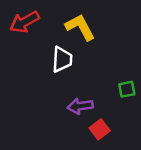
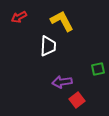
red arrow: (25, 22) -> (19, 17), size x0.7

